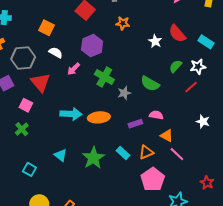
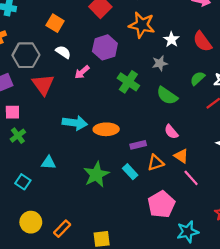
orange star: (123, 23) -> (142, 25), size x1.6
white star: (155, 41) -> (171, 40), moved
green cross: (104, 77) -> (128, 82), moved
gray star: (124, 93) -> (160, 63), moved
pink square: (26, 105) -> (12, 112), moved, turned -32
pink semicircle: (156, 115) -> (171, 132), turned -144
purple rectangle: (135, 124) -> (138, 145), moved
orange triangle: (146, 152) -> (156, 163), moved
cyan triangle: (61, 155) -> (49, 163), moved, turned -40

